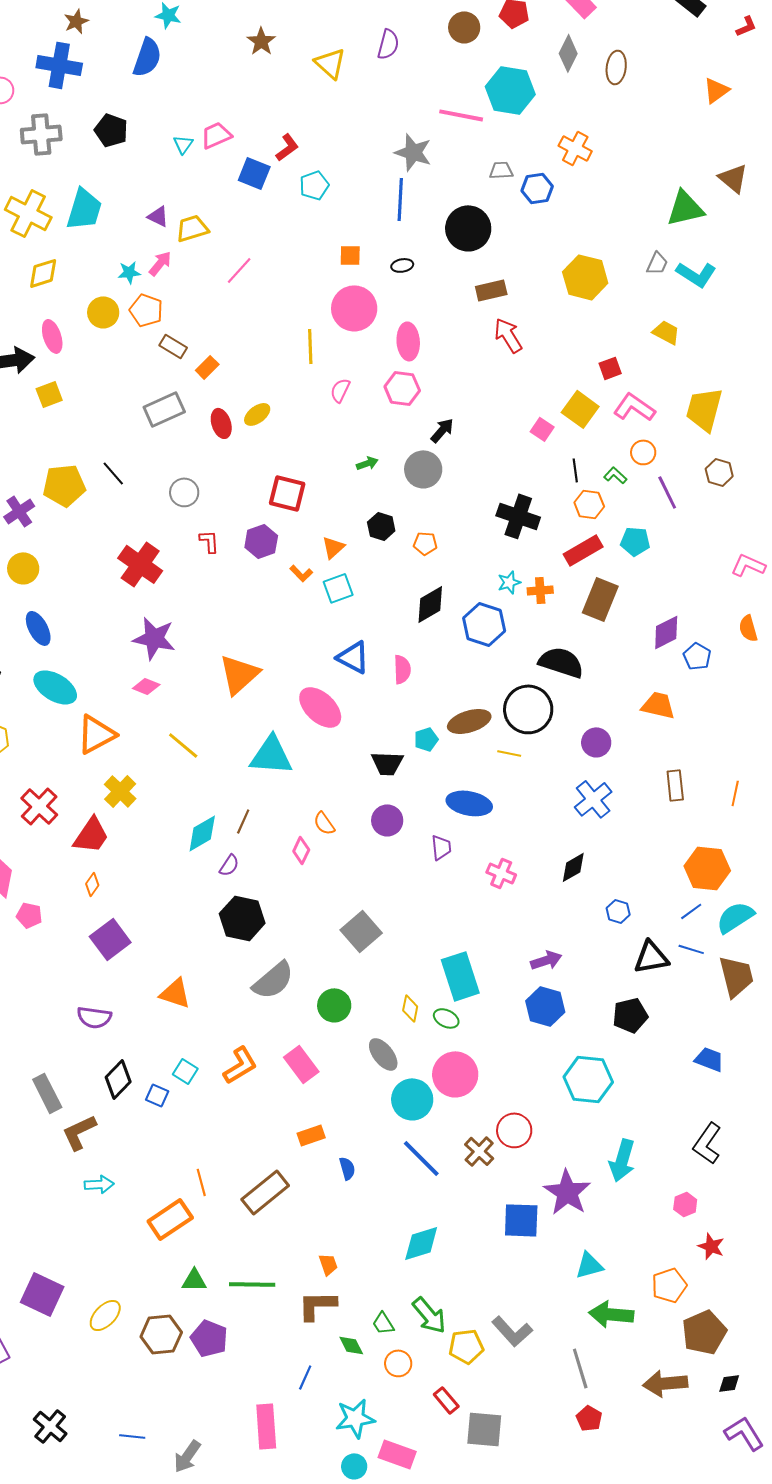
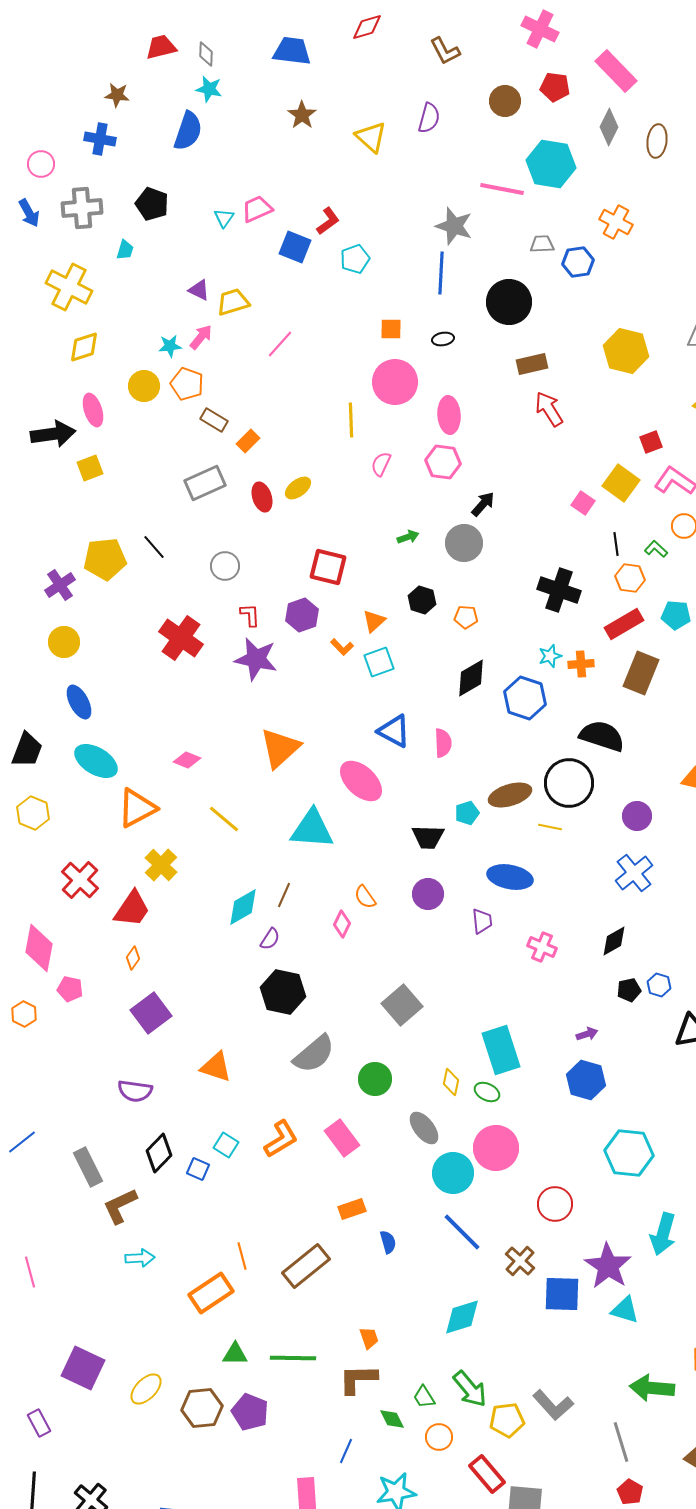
brown star: (76, 21) -> (117, 95), turned 30
blue cross: (59, 65) -> (100, 139), size x0.7
cyan trapezoid: (84, 209) -> (125, 250), moved, size x0.5
purple star: (154, 638) -> (256, 659), moved
purple arrow: (546, 960) -> (587, 1034), size x0.7
black pentagon: (630, 1015) -> (629, 990), moved, size x0.7
brown cross: (479, 1151) -> (520, 1261), moved
cyan triangle: (589, 1265) -> (625, 1310), moved, turned 32
red rectangle: (446, 1400) -> (487, 1474), size x1.4

